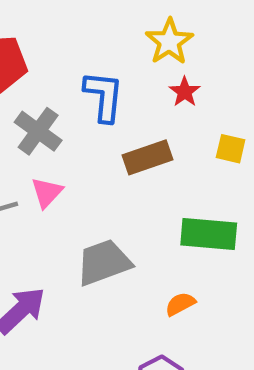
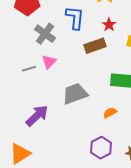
red star: (185, 92) -> (109, 25), moved

